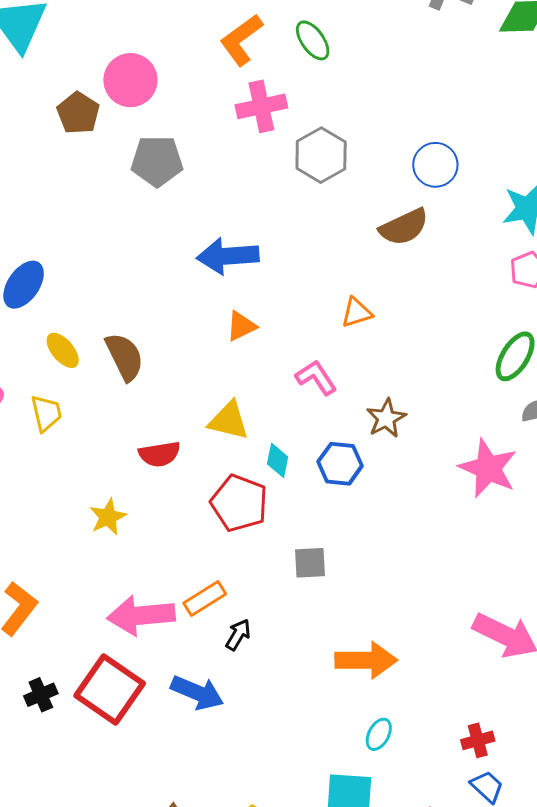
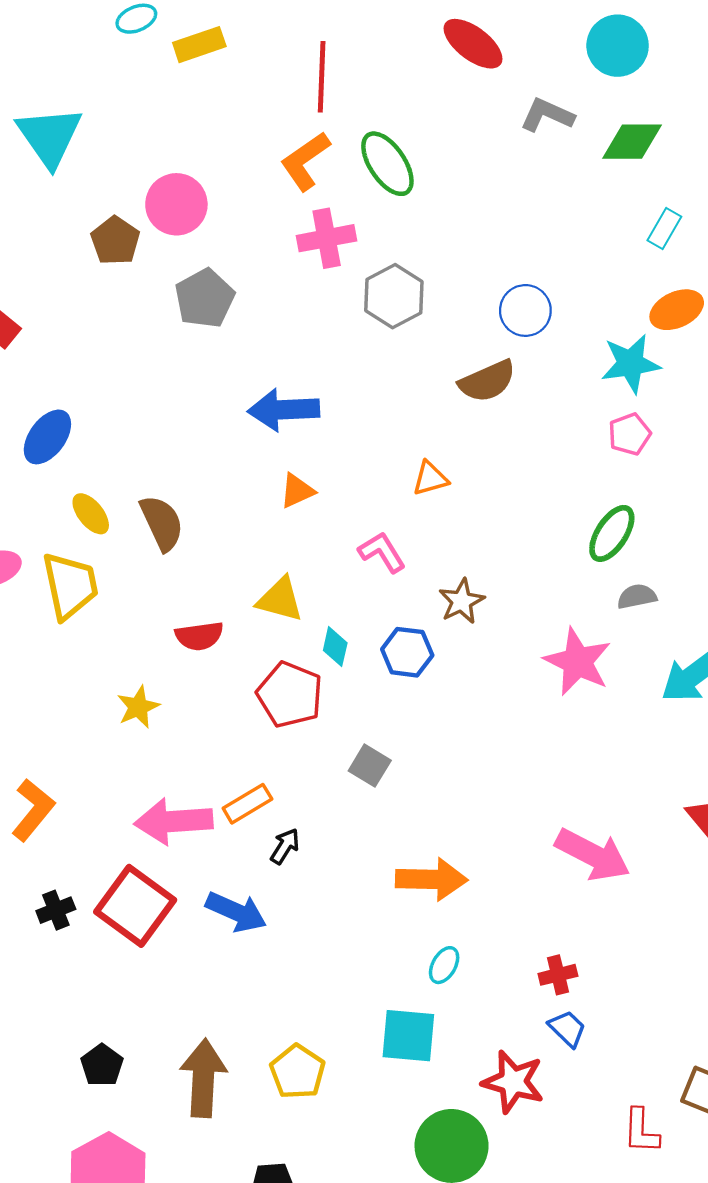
green ellipse: (313, 40) -> (387, 164), size x1.4
gray pentagon: (157, 161) -> (205, 298), turned -30
yellow trapezoid: (46, 413) -> (70, 586), size x1.6
gray square: (310, 563) -> (370, 766), turned 33

